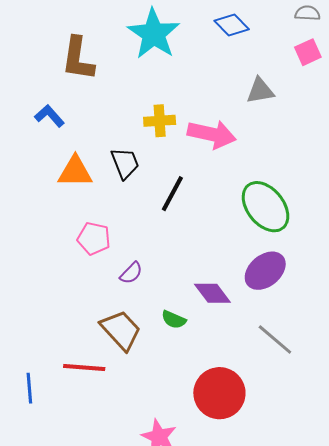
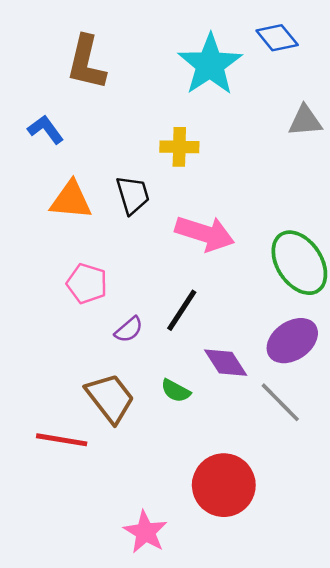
cyan star: (154, 34) -> (210, 65), moved
pink arrow: (212, 134) -> (205, 233), moved
black line: (172, 194) -> (182, 310), moved
gray line: (275, 340) -> (280, 402), moved

